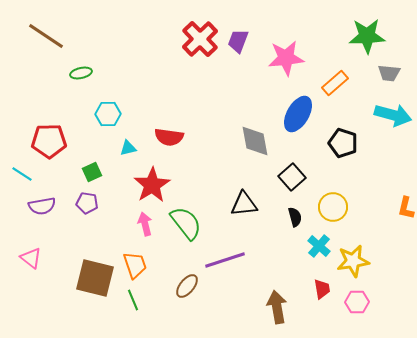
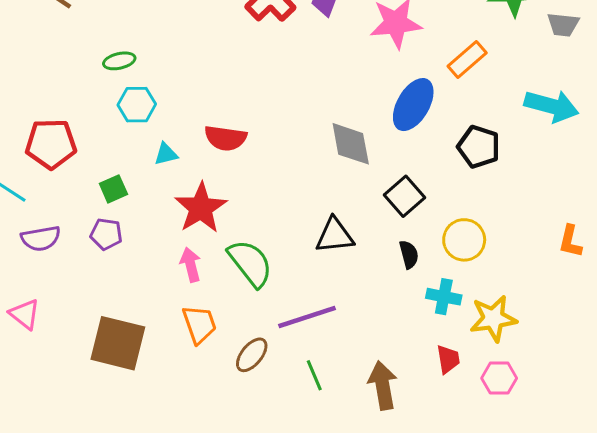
green ellipse: (81, 73) -> (119, 61), moved
gray trapezoid: (389, 73) -> (563, 25), moved
cyan cross: (319, 246) -> (444, 297), turned -30
orange trapezoid: (135, 265) -> (199, 324), moved
green line: (133, 300) -> (314, 375), moved

